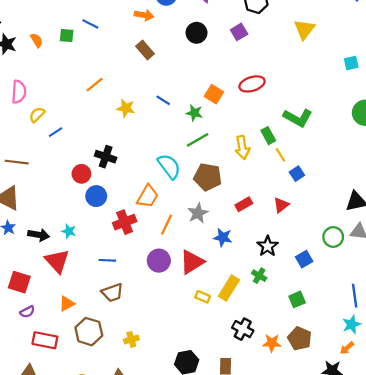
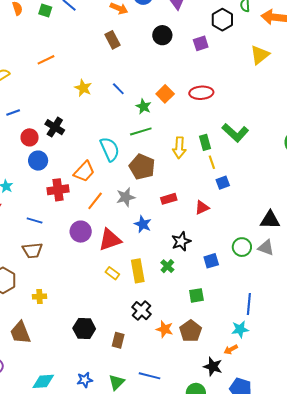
orange line: (95, 85) -> (46, 60), moved
blue line: (56, 132) -> (13, 113), moved
yellow rectangle: (229, 288) -> (138, 271), turned -55

